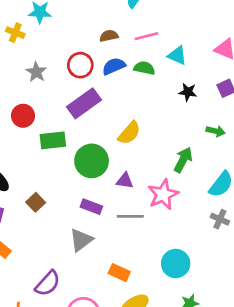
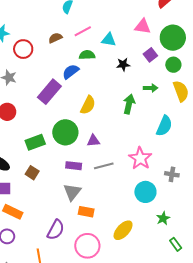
red circle: (80, 65) -> (23, 49), moved
blue semicircle: (114, 66) -> (71, 72), moved
green rectangle: (53, 140) -> (35, 142), moved
green arrow: (183, 160) -> (129, 104), moved
pink star: (163, 194) -> (140, 158), moved
gray cross: (220, 219) -> (172, 174), moved
orange rectangle: (119, 273) -> (86, 212), moved

